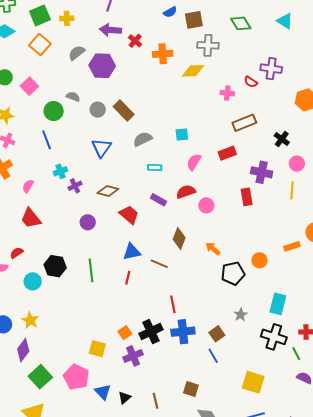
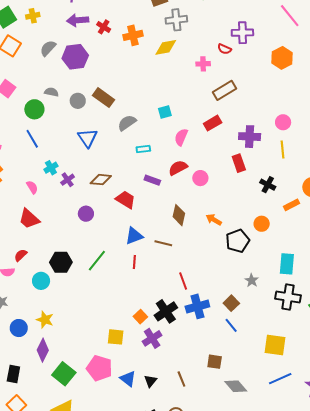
black cross: (282, 139) -> (268, 185), moved
pink semicircle: (28, 186) -> (32, 187), moved, turned 128
green line: (91, 270) -> (97, 261), turned 55

